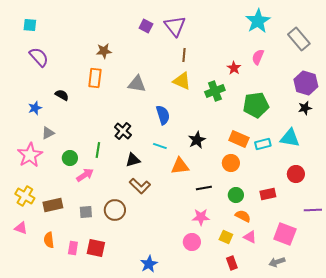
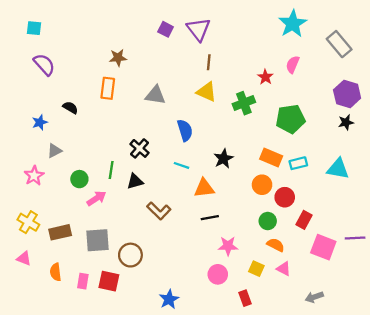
cyan triangle: (290, 138) -> (338, 169), moved
pink star: (30, 155) -> (34, 176), size x0.7
black triangle: (133, 160) -> (135, 181), moved
red circle: (296, 174) -> (285, 197), moved
black line: (204, 188) -> (210, 218), moved
red rectangle: (268, 194) -> (304, 220), turned -49
brown circle: (115, 210) -> (130, 255), moved
gray square: (86, 212) -> (98, 240), size x1.6
pink square: (285, 234) -> (323, 247), moved
red rectangle: (232, 263) -> (245, 298), moved

